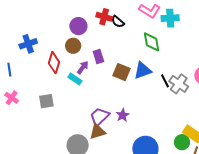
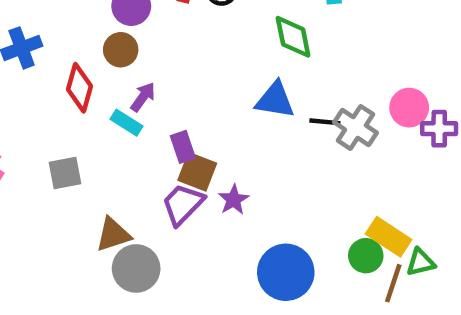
purple rectangle: (98, 56) -> (183, 147), moved
blue triangle: (143, 70) -> (275, 100), turned 30
brown square: (121, 72) -> (197, 172), moved
black line: (165, 81) -> (325, 122), turned -56
brown triangle: (97, 132) -> (113, 235), moved

